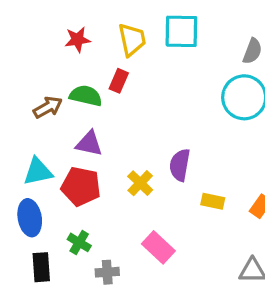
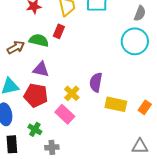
yellow rectangle: (213, 201) -> (116, 104), size x1.5
pink rectangle: (158, 247) -> (65, 114), moved

